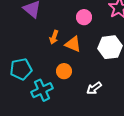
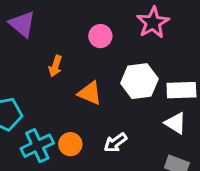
orange triangle: (73, 44) -> (90, 93), moved
orange circle: (64, 71) -> (70, 144), moved

